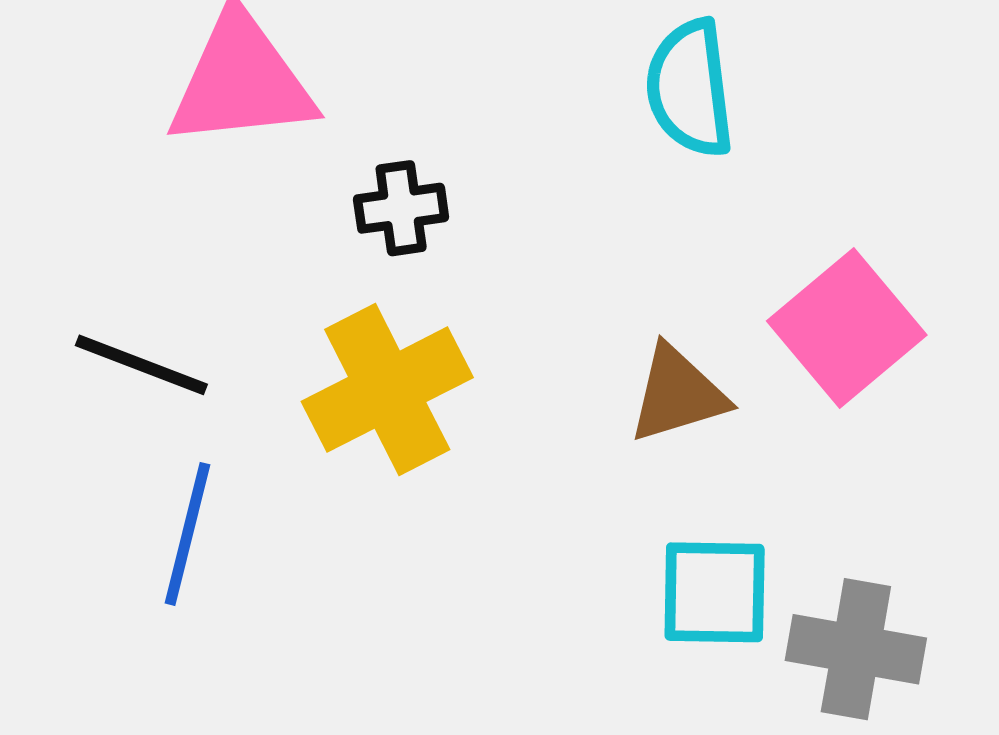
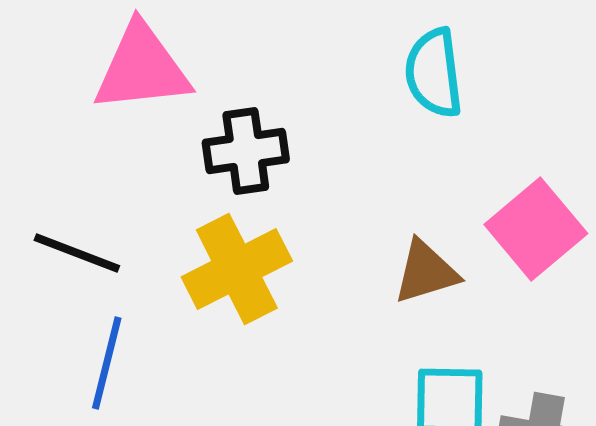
black cross: (401, 208) -> (246, 151), size x1.4

